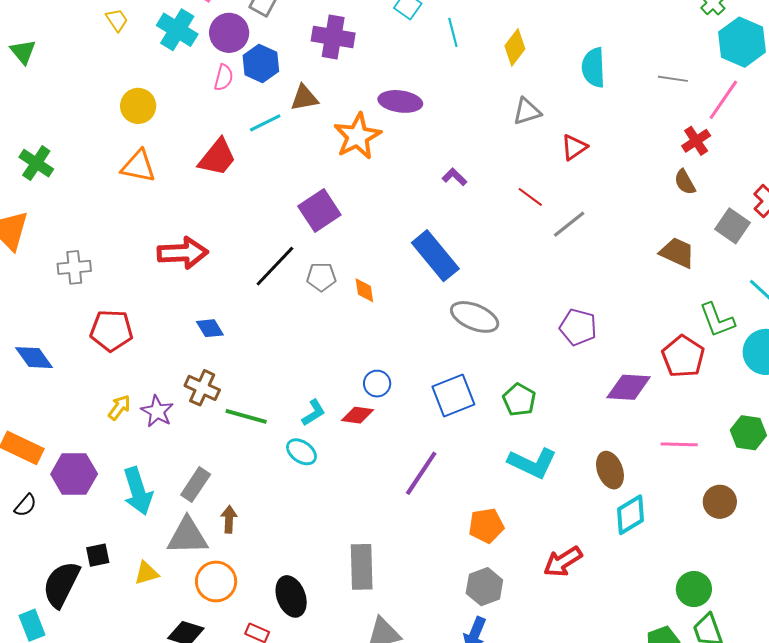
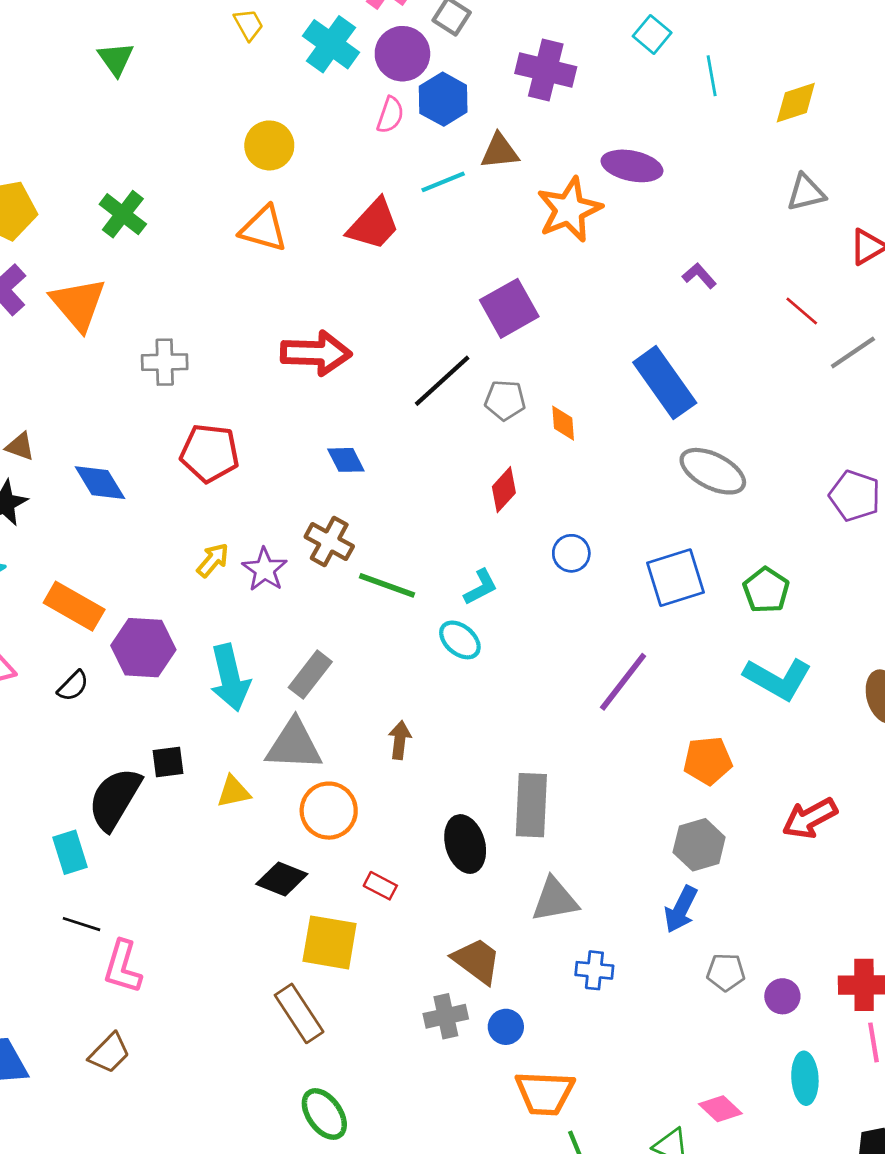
yellow diamond: (515, 47) -> (796, 103), turned 30
red diamond: (358, 415) -> (504, 490), moved, turned -60
brown arrow: (229, 519) -> (400, 740), moved
black ellipse: (291, 596) -> (465, 844), moved

